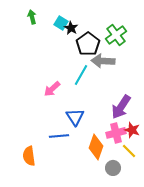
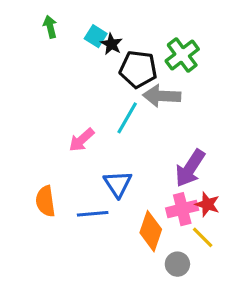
black pentagon: (88, 44) -> (138, 69), turned -30
orange semicircle: (29, 156) -> (45, 201), moved

